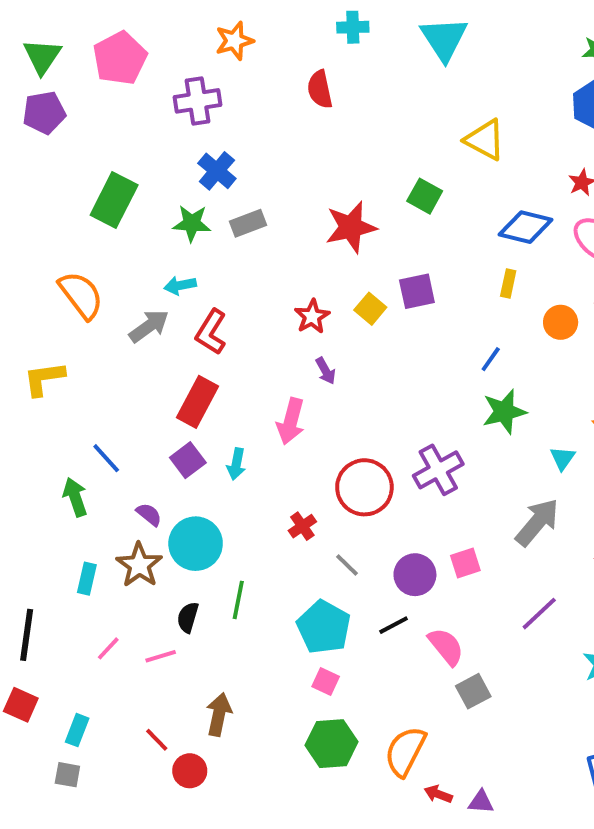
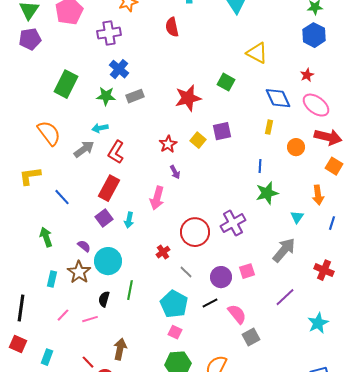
blue diamond: (526, 227) -> (278, 98), turned 52
blue line: (491, 359) -> (260, 166), turned -32
blue line: (106, 458) -> (62, 197), moved

